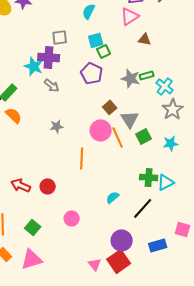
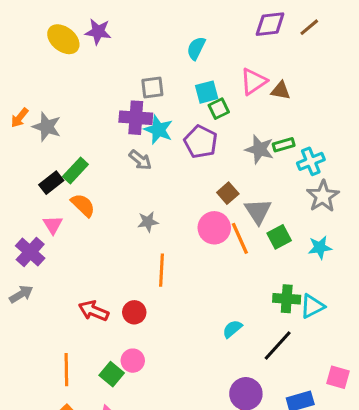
pink triangle: (130, 16) -> (253, 81), moved
cyan star: (34, 66) -> (158, 130), moved
cyan cross: (165, 86) -> (311, 161), turned 30
orange line: (82, 158) -> (161, 270), moved
pink circle: (72, 218) -> (133, 361), moved

